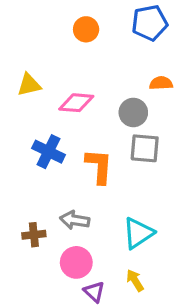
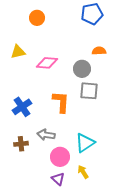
orange circle: (86, 29) -> (37, 18), moved
blue cross: (49, 152) -> (22, 107), moved, turned 30
pink circle: (76, 262) -> (60, 157), moved

